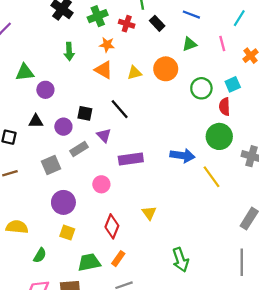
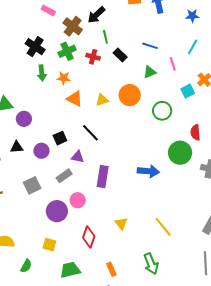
pink line: (222, 43) -> (173, 64), moved
orange star: (107, 45) -> (64, 78), moved
green arrow: (69, 51) -> (42, 73), moved
cyan square: (233, 84) -> (188, 91), moved
red semicircle: (225, 107) -> (195, 132), moved
black square: (85, 113) -> (60, 138), turned -32
purple triangle: (104, 135) -> (78, 157), turned -32
gray rectangle: (79, 149) -> (64, 176), moved
purple rectangle: (131, 159) -> (103, 177), turned -70
yellow line: (212, 177) -> (163, 227), moved
purple circle: (63, 202) -> (57, 211), moved
orange rectangle: (118, 259) -> (111, 269), moved, turned -56

